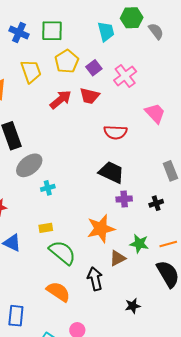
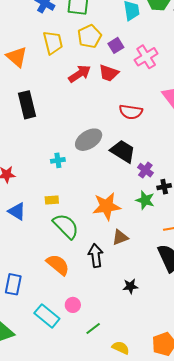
gray ellipse: (29, 165) -> (89, 140), moved
purple cross: (124, 199) -> (145, 170), moved, turned 35
green star: (139, 244) -> (145, 200), moved

